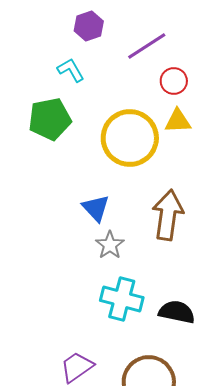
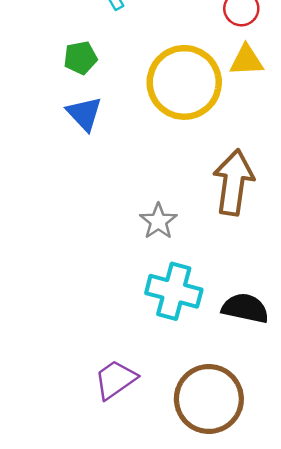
green pentagon: (50, 119) -> (80, 58), size x0.6
blue triangle: (96, 208) -> (84, 114), moved

